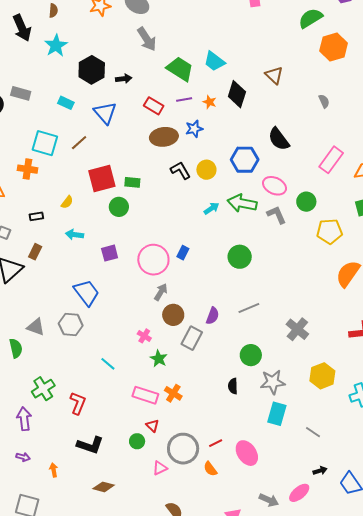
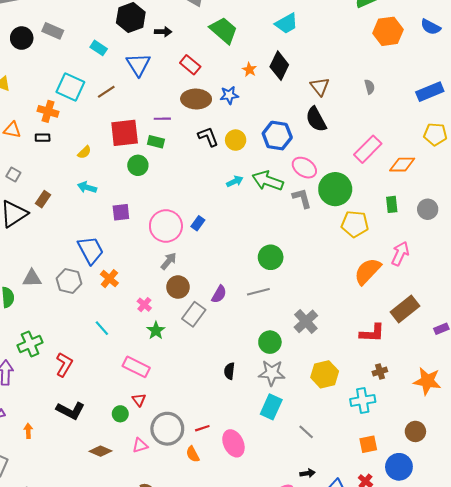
cyan trapezoid: (214, 61) -> (286, 24), moved, turned -75
brown triangle: (274, 75) -> (320, 87), moved
purple line: (184, 100) -> (162, 119), moved
green circle: (306, 202) -> (335, 189), size x1.6
black rectangle: (36, 216) -> (43, 138), moved
green circle: (240, 257) -> (271, 257), moved
gray triangle: (36, 327) -> (32, 278), turned -30
green circle: (251, 355) -> (270, 342), moved
orange cross: (173, 393) -> (109, 279), moved
brown diamond: (104, 487) -> (101, 451), moved

